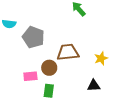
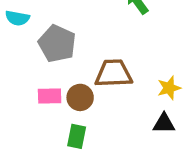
pink rectangle: (30, 76) -> (50, 96), moved
black triangle: (94, 86) -> (164, 123), moved

